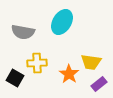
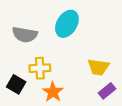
orange star: (69, 74) -> (53, 92), moved

